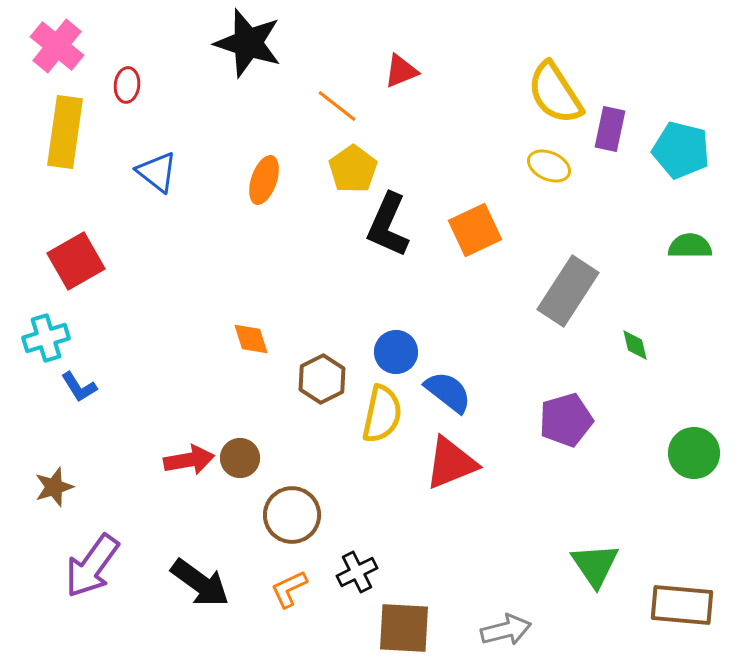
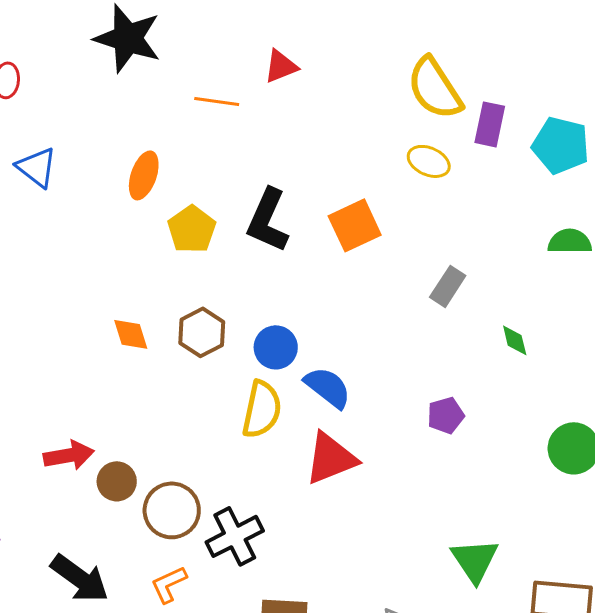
orange line: (337, 106) -> (217, 101), turned -30
yellow pentagon: (353, 169) -> (192, 229), moved
gray rectangle: (568, 291) -> (448, 286), size x0.6
brown hexagon: (322, 379) -> (202, 332), moved
purple pentagon: (566, 420) -> (446, 415), size x0.7
brown circle: (240, 458) -> (117, 481), moved
black cross: (357, 572) -> (235, 536), moved, size x1.4

